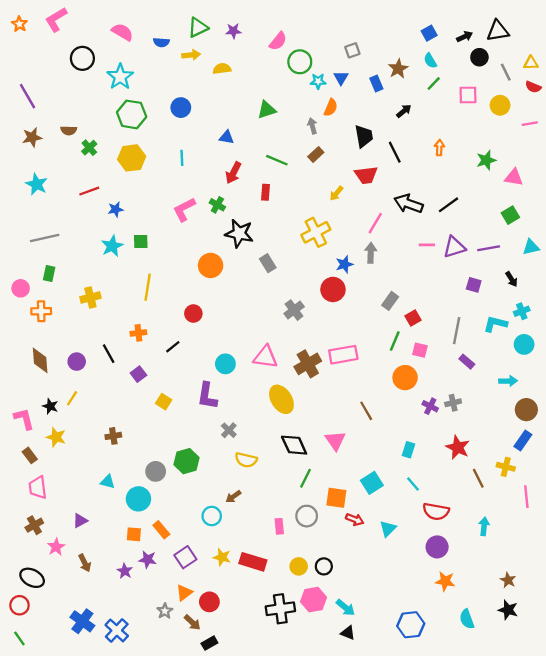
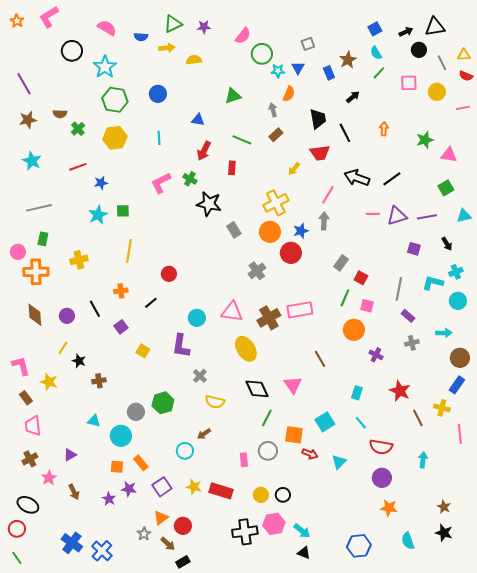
orange circle: (211, 265) -> (270, 232), moved
orange cross: (41, 311) -> (36, 272), size x1.4
red square: (413, 318) -> (361, 278), turned -32
gray cross: (453, 403) -> (412, 343), moved
black star: (50, 406) -> (79, 361), moved

